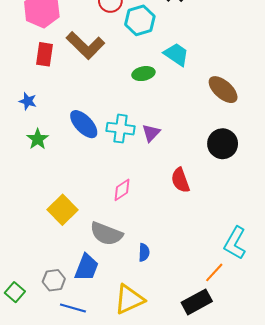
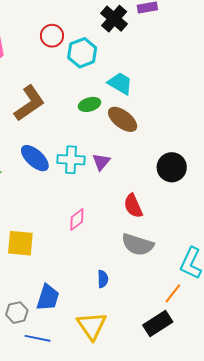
brown L-shape: (85, 45) -> (29, 103), moved, turned -75
brown ellipse: (223, 90) -> (123, 119), moved
yellow square: (63, 210) -> (20, 243), turned -36
gray semicircle: (106, 234) -> (138, 245), moved
yellow triangle: (129, 299) -> (92, 326), turned -36

